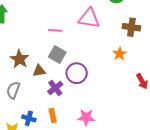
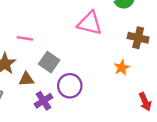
pink line: (55, 30) -> (25, 38), moved

